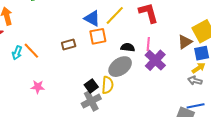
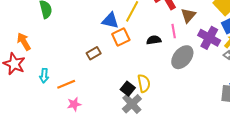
brown triangle: (185, 42) -> (188, 15), moved
orange line: (31, 51) -> (66, 84), moved, turned -54
purple cross: (155, 60) -> (209, 38), moved
gray ellipse: (120, 67) -> (182, 57), moved

